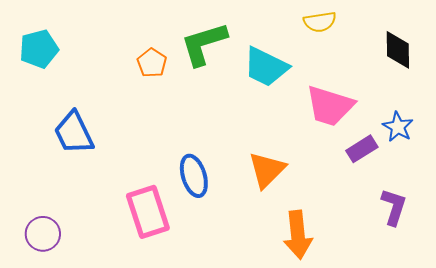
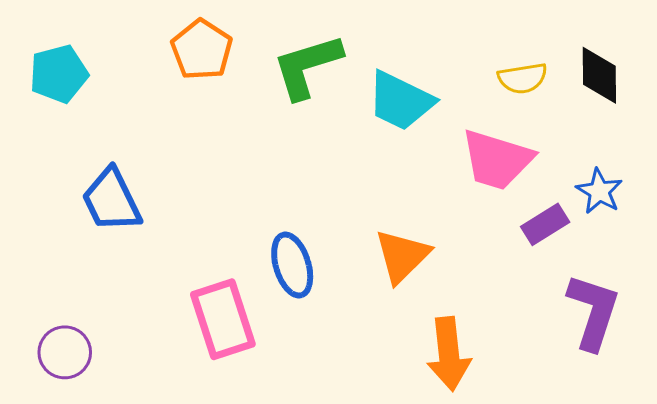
yellow semicircle: (320, 22) -> (523, 78), moved
orange pentagon: (152, 63) -> (202, 50), moved, size x1.4
purple L-shape: (394, 207) -> (593, 312), size x1.4

